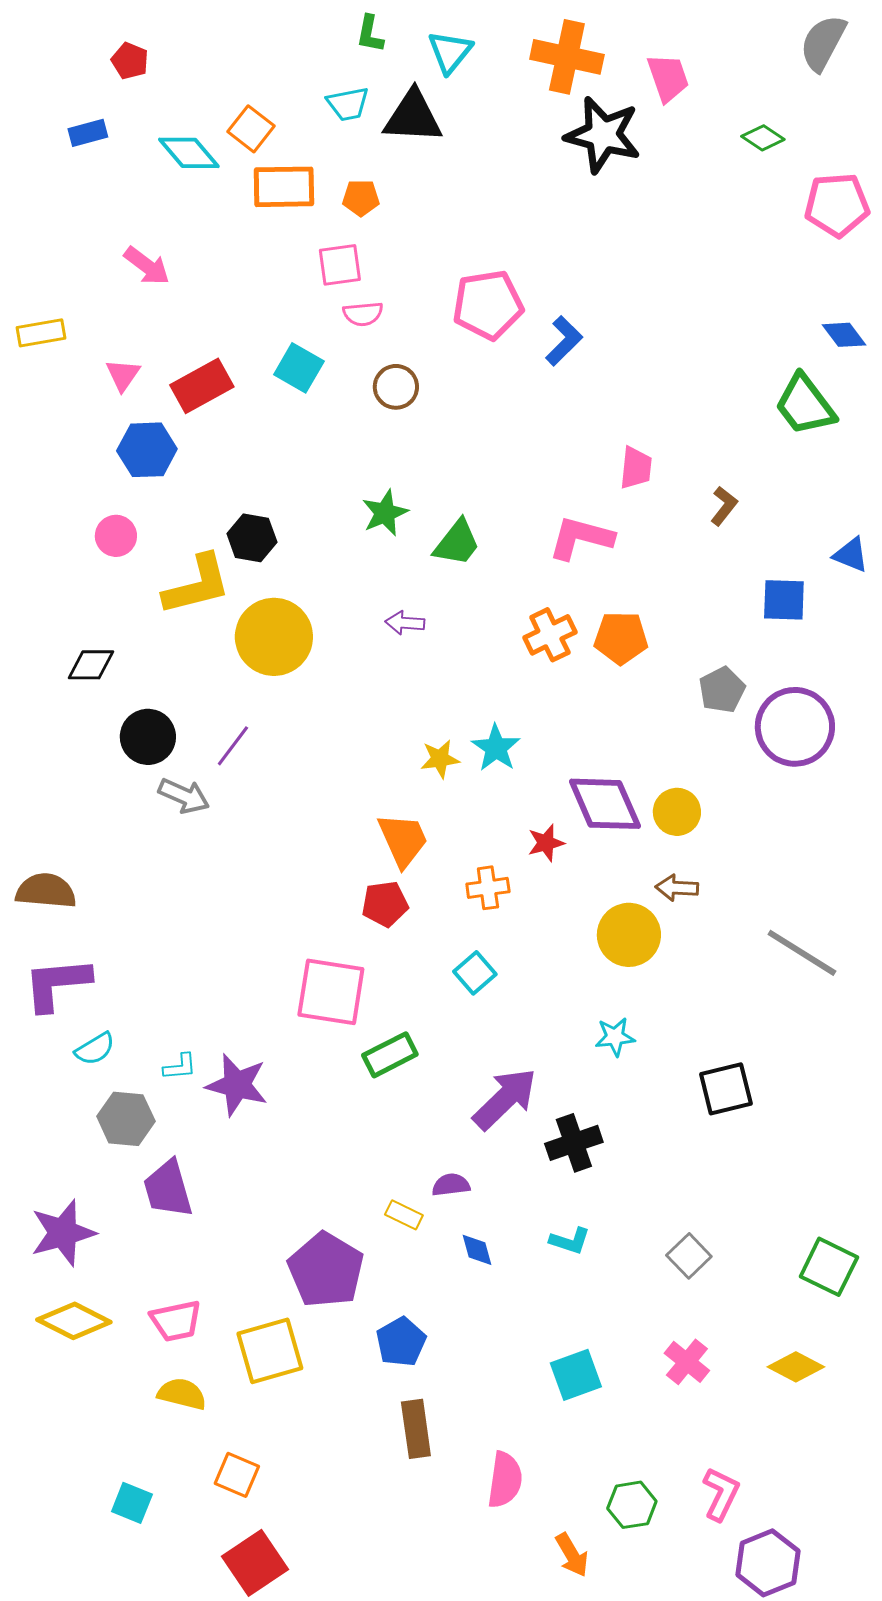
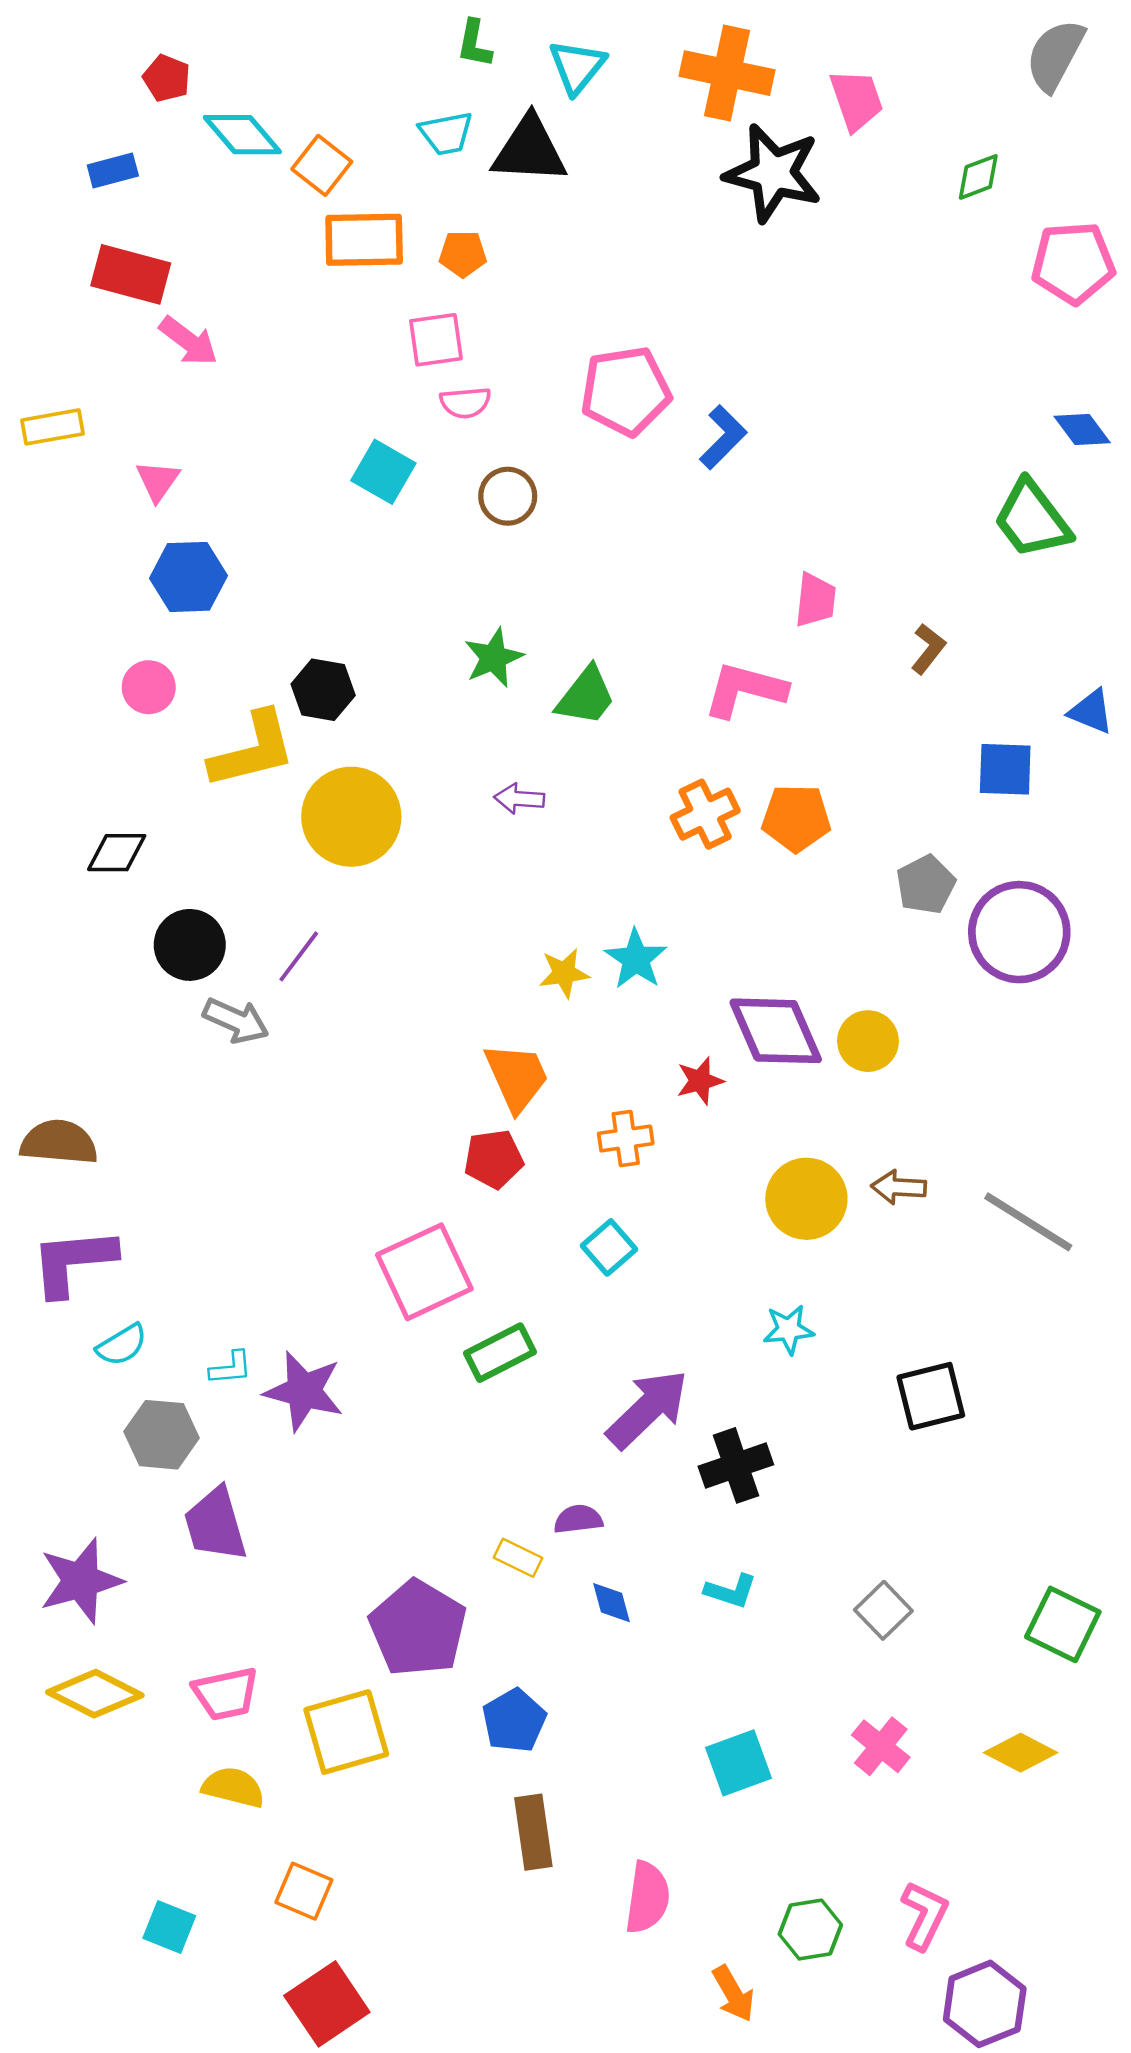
green diamond: (763, 138) -> (978, 177), turned -54
cyan diamond: (189, 153) -> (242, 135), moved
red rectangle: (202, 386) -> (131, 274), moved, turned 44
brown arrow: (677, 888) -> (899, 1187), moved
pink square: (331, 992) -> (424, 1272), turned -34

